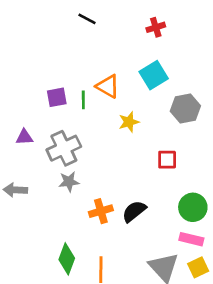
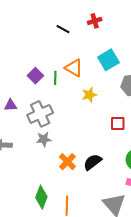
black line: (87, 19) -> (63, 29), moved
red cross: (156, 27) -> (95, 21), moved
purple square: (57, 97) -> (35, 76), turned -35
orange cross: (101, 211) -> (67, 162), turned -30

